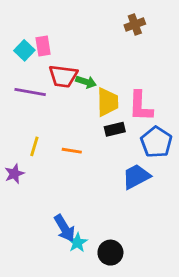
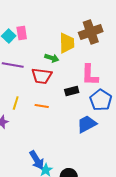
brown cross: (135, 25) -> (91, 32), moved, size x1.6
red trapezoid: (63, 76) -> (42, 76), moved
yellow trapezoid: (108, 102) -> (67, 43), moved

